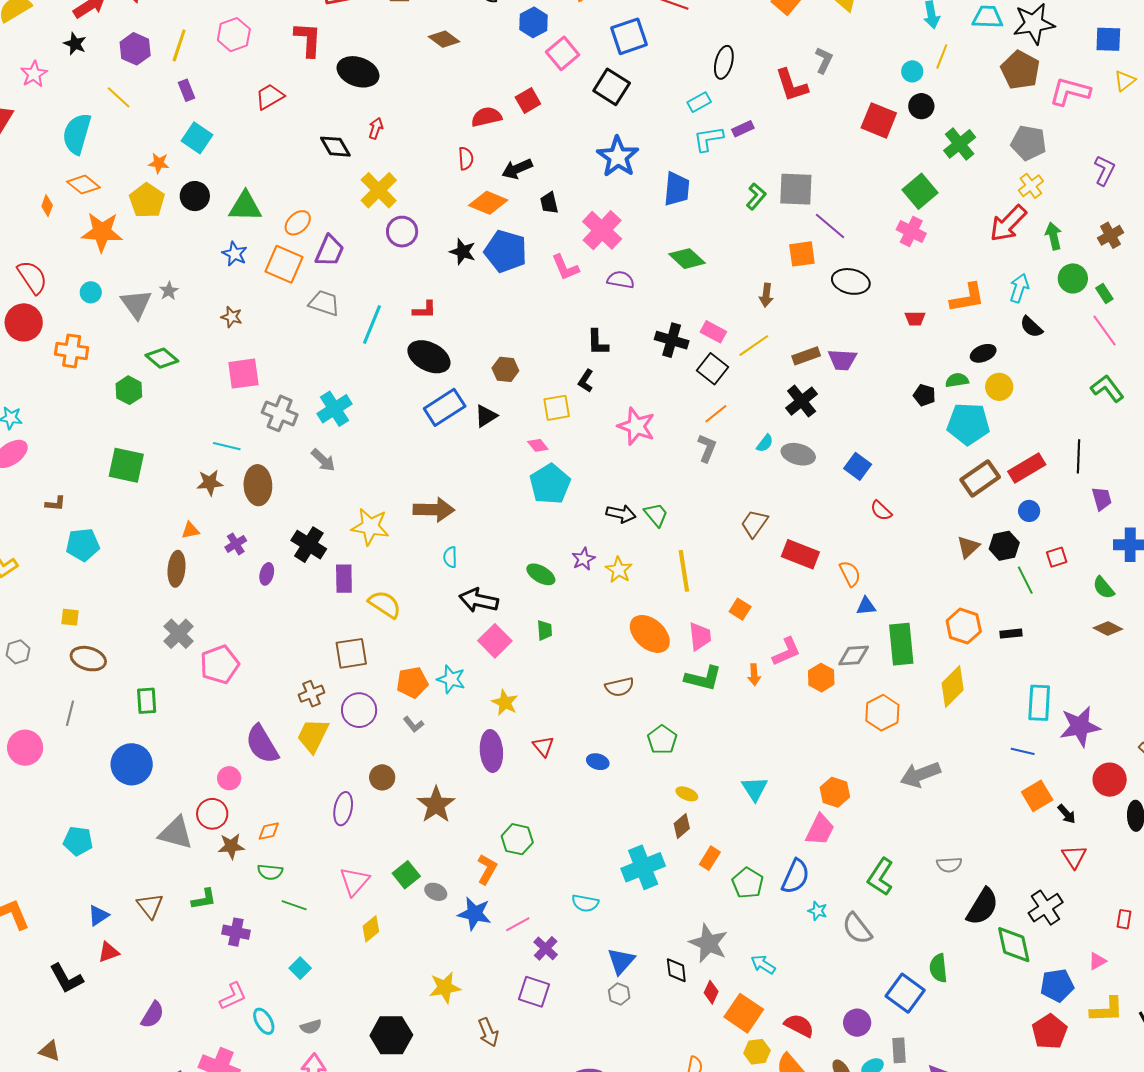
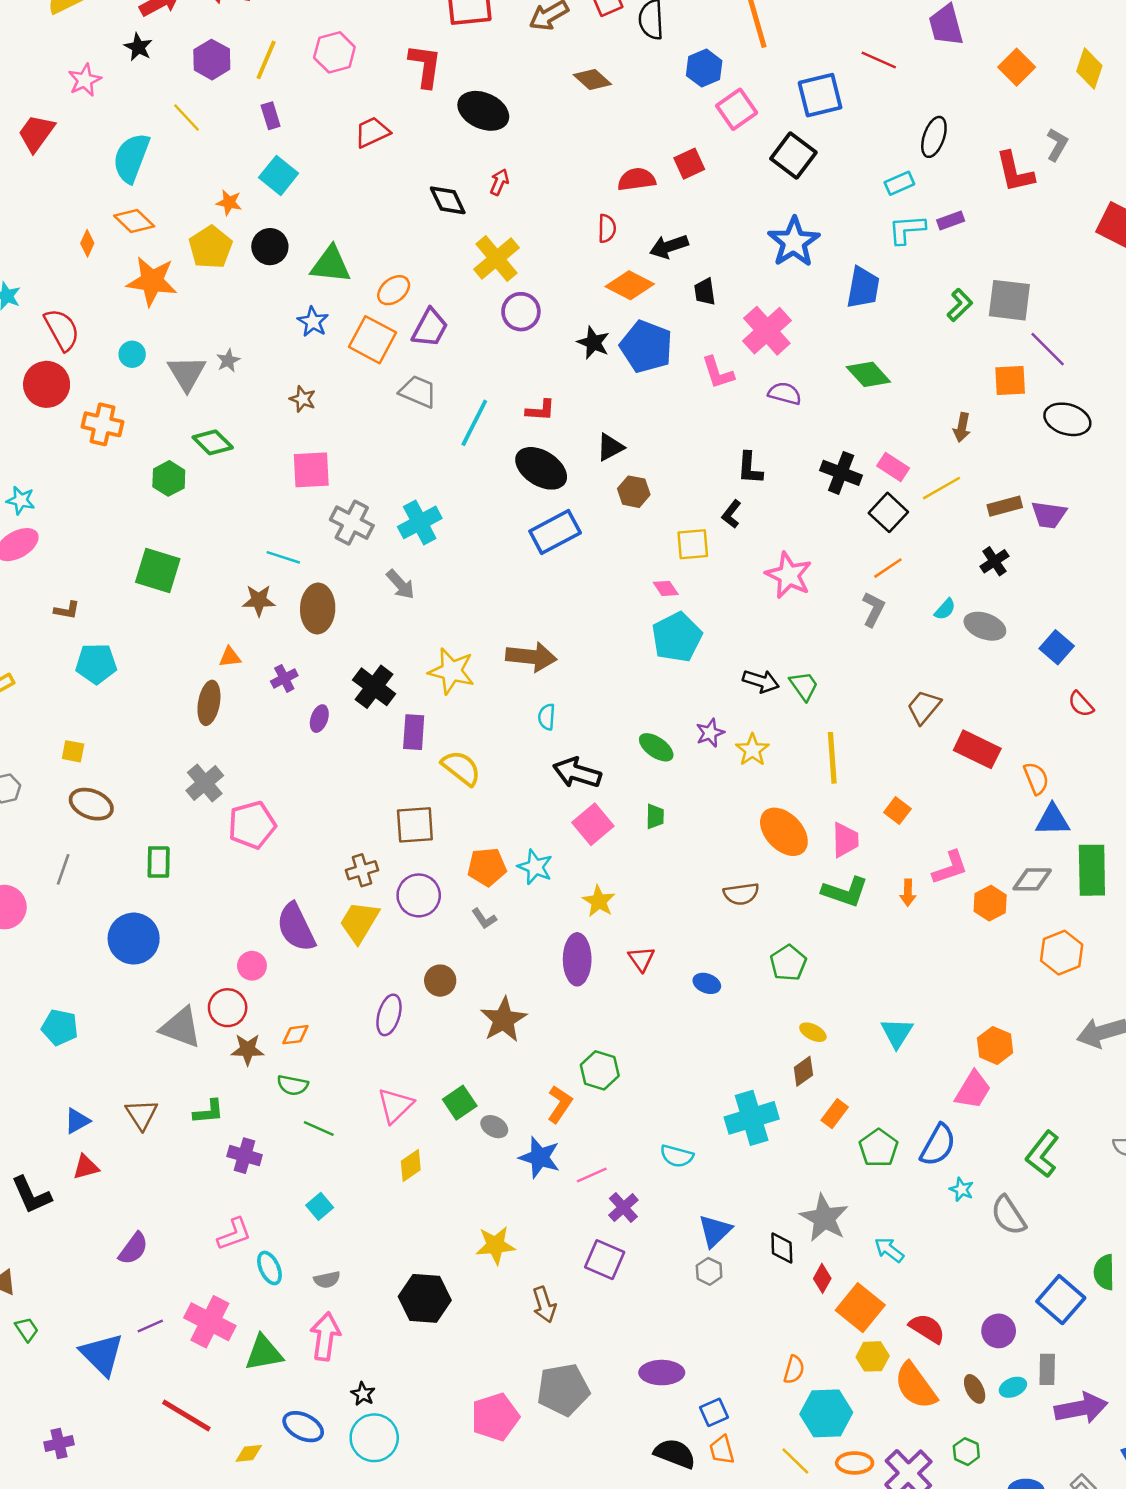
black cross: (802, 401) -> (994, 561), size x0.7
black triangle: (486, 416) -> (610, 447), moved
blue triangle: (866, 606) -> (1053, 820), size x1.4

